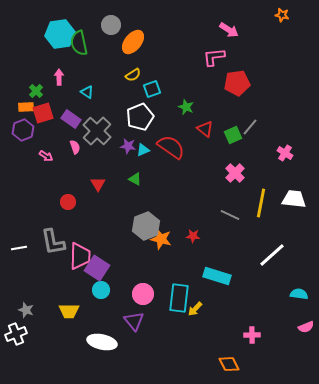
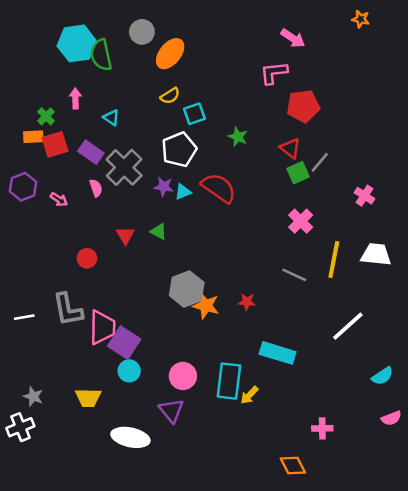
red triangle: (205, 129) -> (290, 148), moved
purple hexagon: (23, 130) -> (23, 187), moved
green triangle: (135, 179) -> (159, 231), moved
cyan semicircle: (299, 294) -> (382, 376), turned 138

